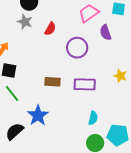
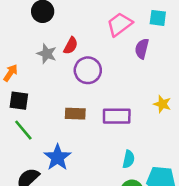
gray star: (25, 22) -> (47, 54), moved
purple semicircle: (105, 32) -> (142, 49), turned 35
purple circle: (77, 48) -> (88, 70), moved

